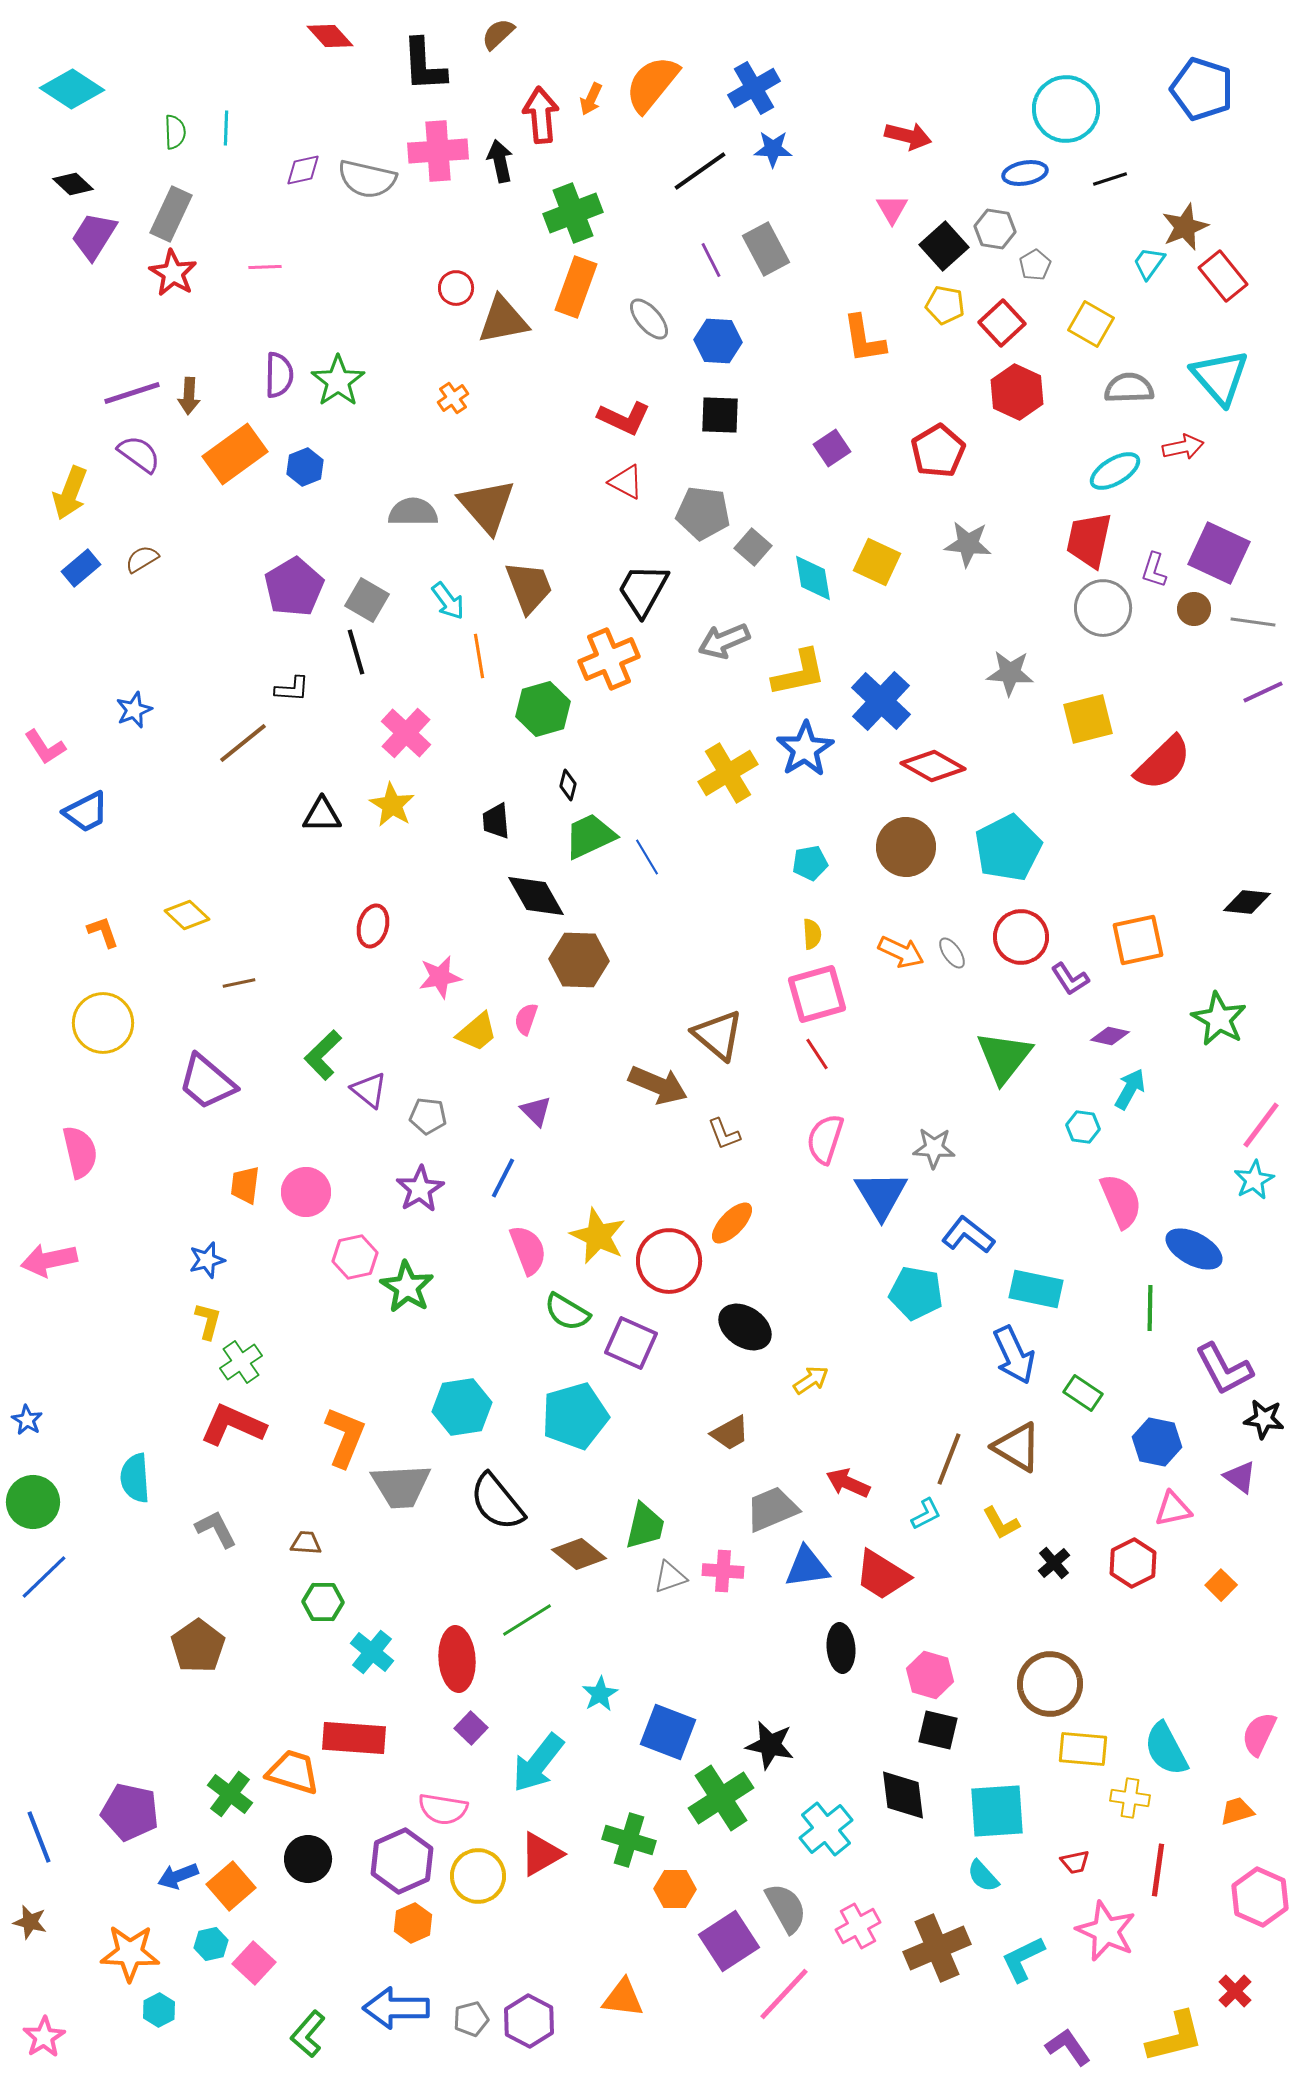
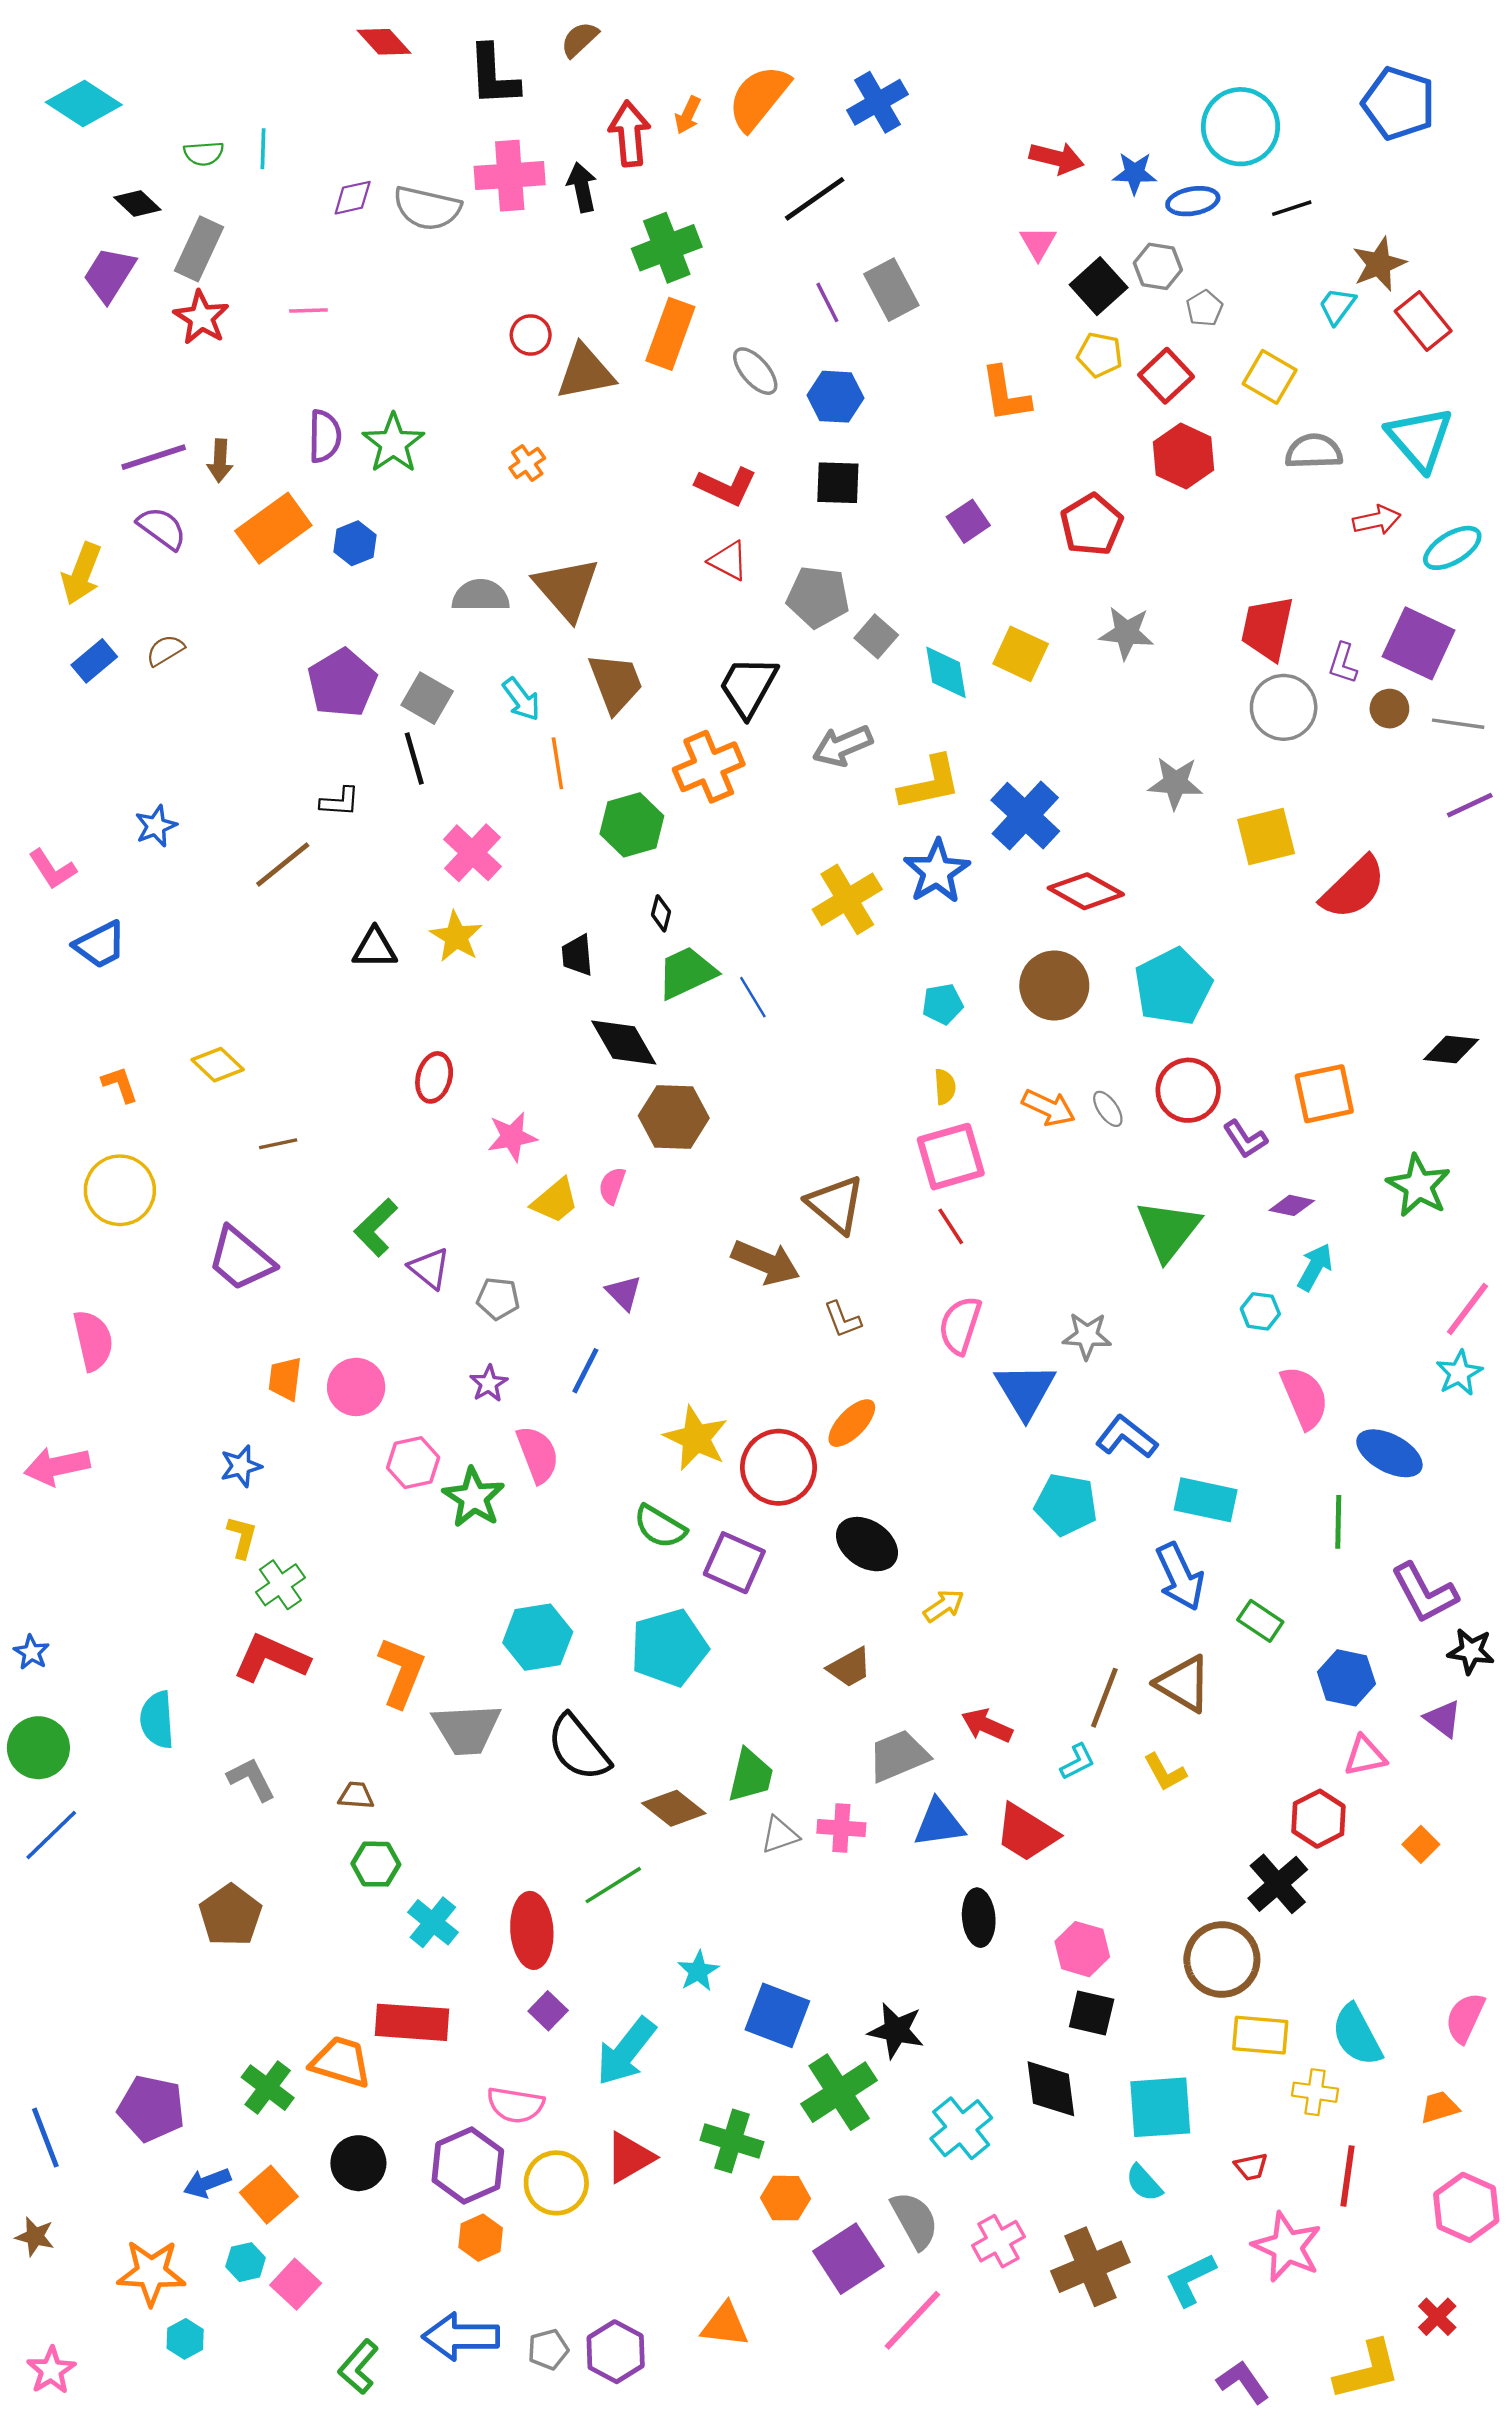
green semicircle: (175, 132) -> (204, 153), turned 88
blue star: (773, 149) -> (1135, 173), moved
black diamond: (73, 184) -> (137, 203), moved
cyan ellipse: (1115, 471) -> (1452, 548), moved
purple star: (420, 1189) -> (489, 1383), size x0.7
pink semicircle: (528, 1250) -> (538, 1454), moved
black cross: (1054, 1563) -> (1278, 1884), moved, size x1.6

